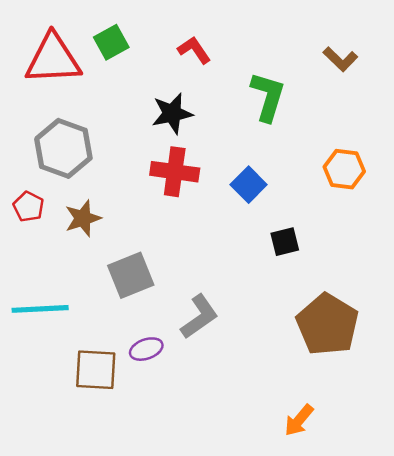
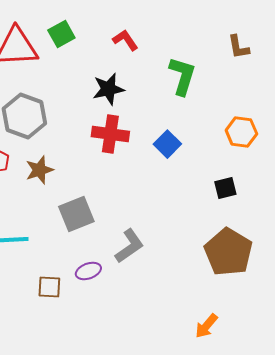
brown L-shape: (340, 59) -> (238, 47), turned 36
black square: (285, 242) -> (225, 188), moved
brown square: (96, 370) -> (49, 287), size x0.7

